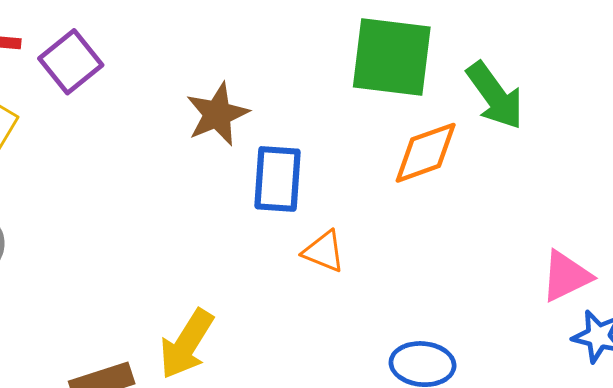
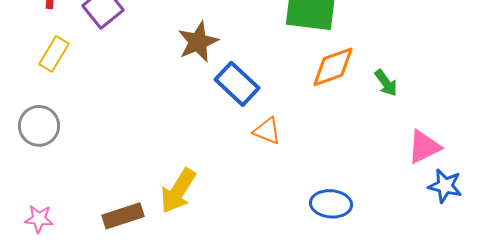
green arrow: (495, 96) -> (386, 83), moved, size x0.6
blue rectangle: (277, 179) -> (237, 84), turned -51

